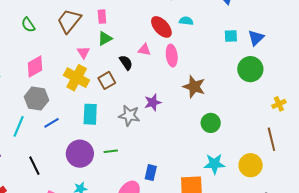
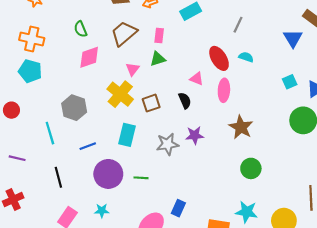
cyan square: (231, 36) -> (290, 82), turned -32
black semicircle: (126, 63) -> (185, 101), moved
pink diamond: (35, 67) -> (89, 57), moved
gray star: (129, 115) -> (168, 144), turned -30
blue line: (52, 123) -> (88, 146), moved
cyan line: (19, 126) -> (50, 133), turned -50

